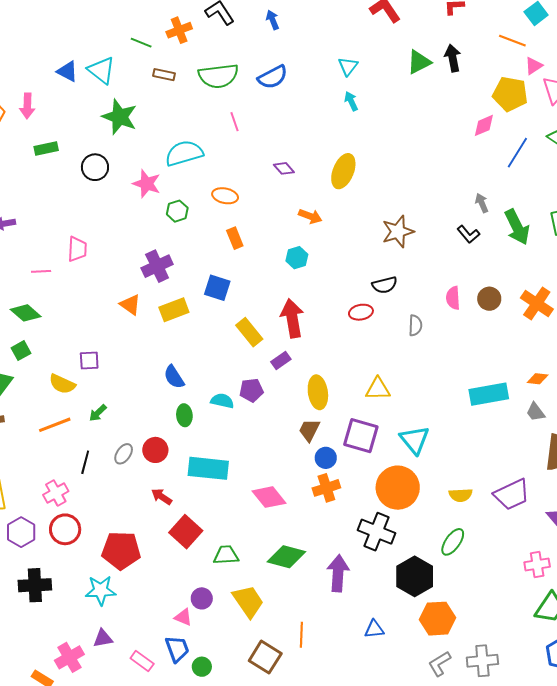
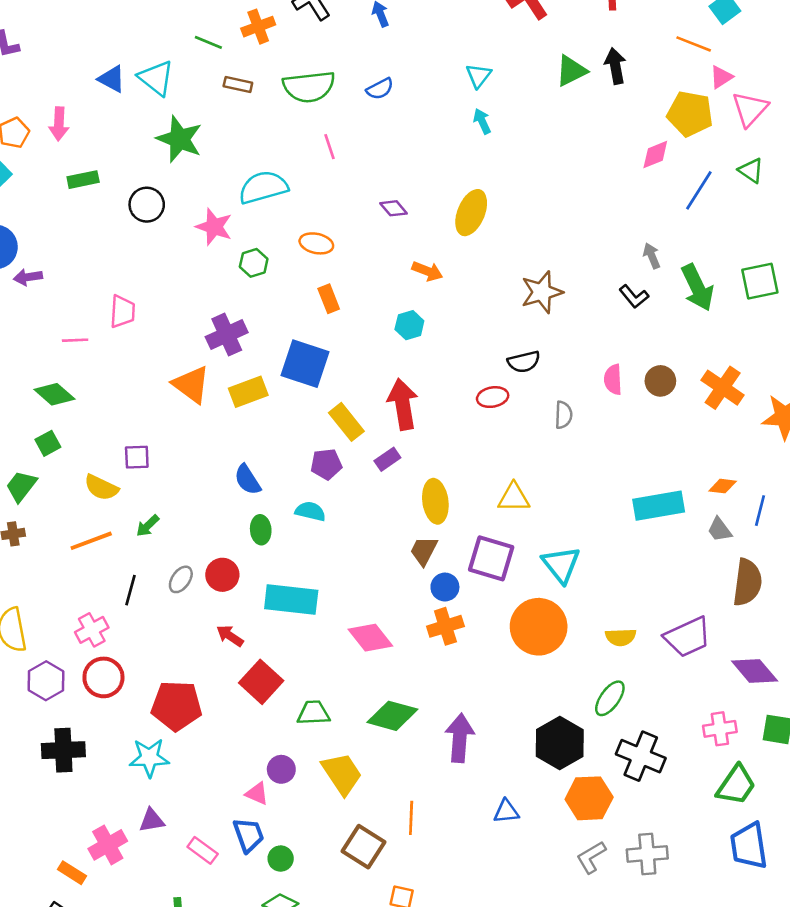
blue semicircle: (273, 77) -> (380, 89), size x0.7
blue square: (217, 288) -> (305, 364), size x1.4
orange triangle: (130, 305) -> (191, 385), size x1.4
purple pentagon: (251, 390) -> (326, 464), moved
black cross: (377, 532) -> (641, 756), moved

